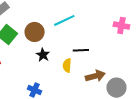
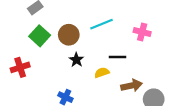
pink cross: (121, 25) -> (142, 32), moved
yellow semicircle: (67, 65) -> (102, 73), turned 64

